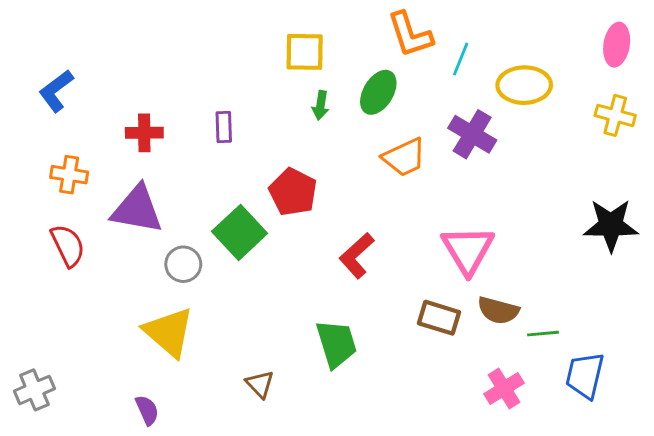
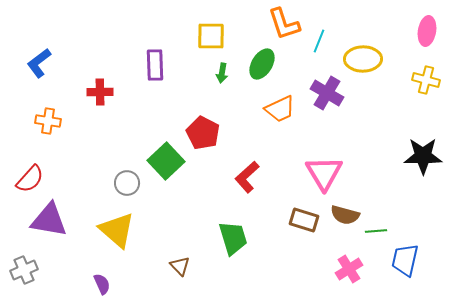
purple rectangle: (224, 127) -> (155, 65), moved, size x1.4
purple triangle: (137, 209) -> (49, 220), moved
red semicircle: (68, 245) -> (30, 179), moved, turned 68

